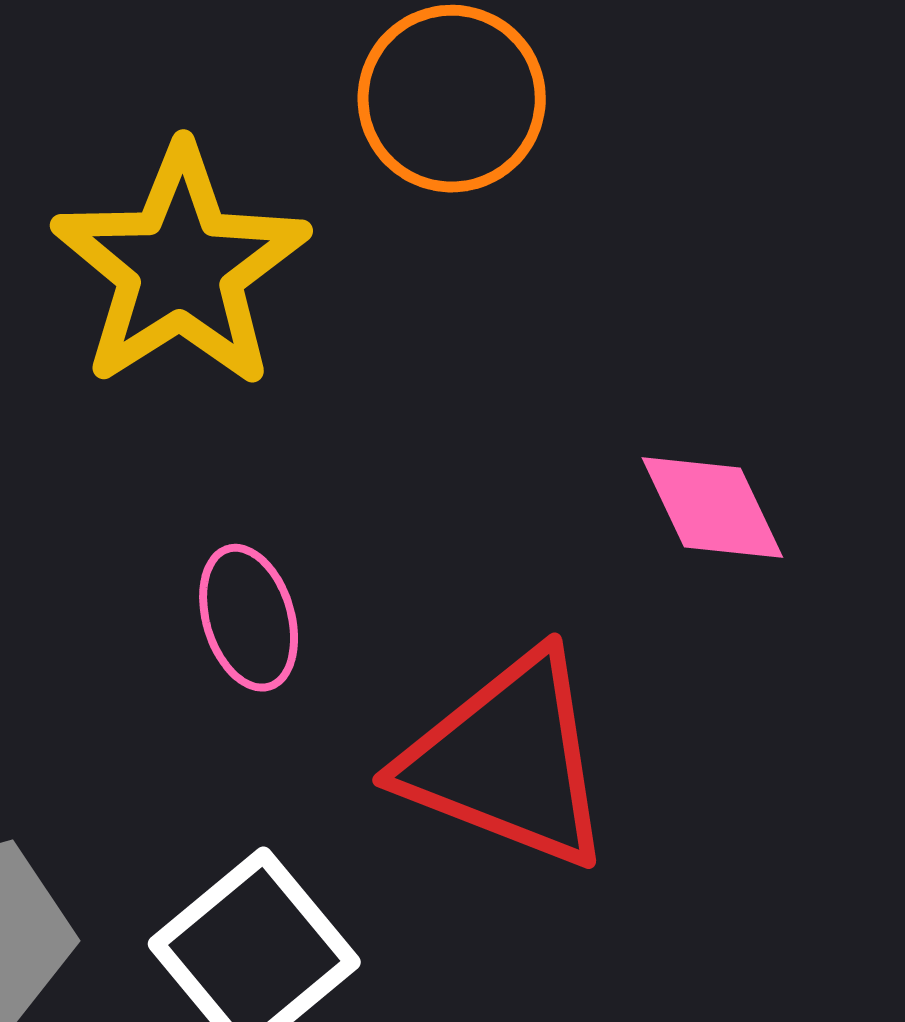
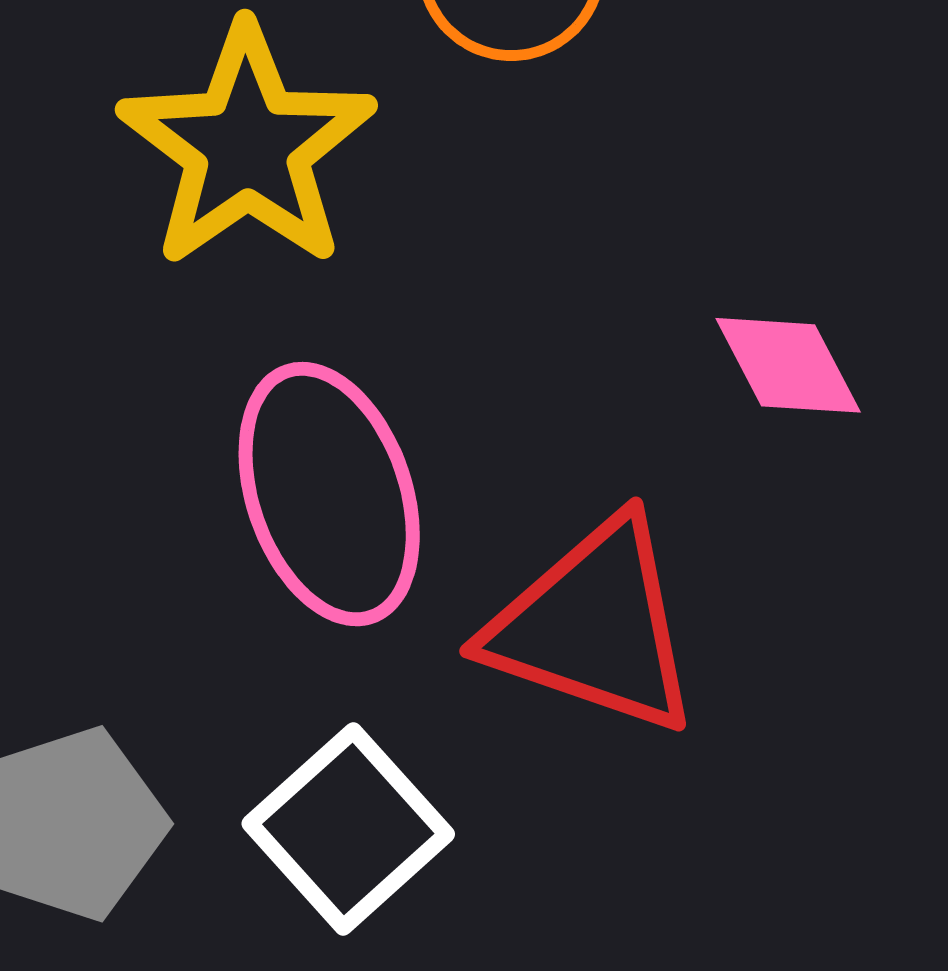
pink ellipse: (249, 618) -> (329, 494), size x1.8

